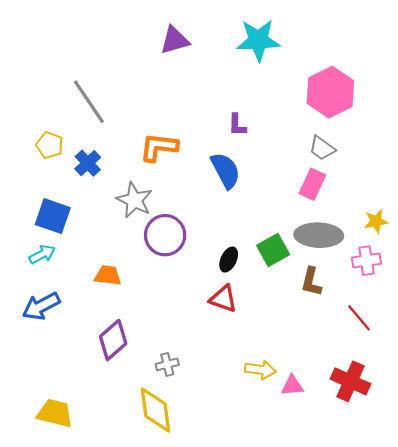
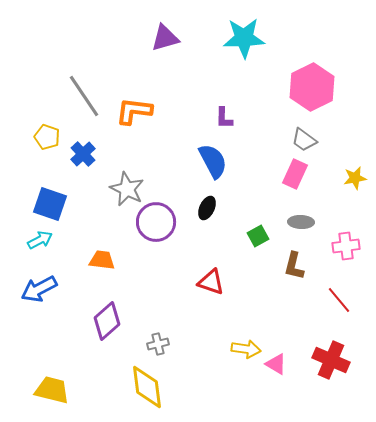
orange L-shape: (159, 147) -> (134, 111), moved
yellow star: (376, 221) -> (355, 178), moved
gray ellipse: (319, 235) -> (301, 222), size x0.6
green square: (273, 250) -> (258, 236), size x0.7
black ellipse: (229, 260) -> (207, 208), moved
pink triangle: (292, 386) -> (276, 364), turned 35

